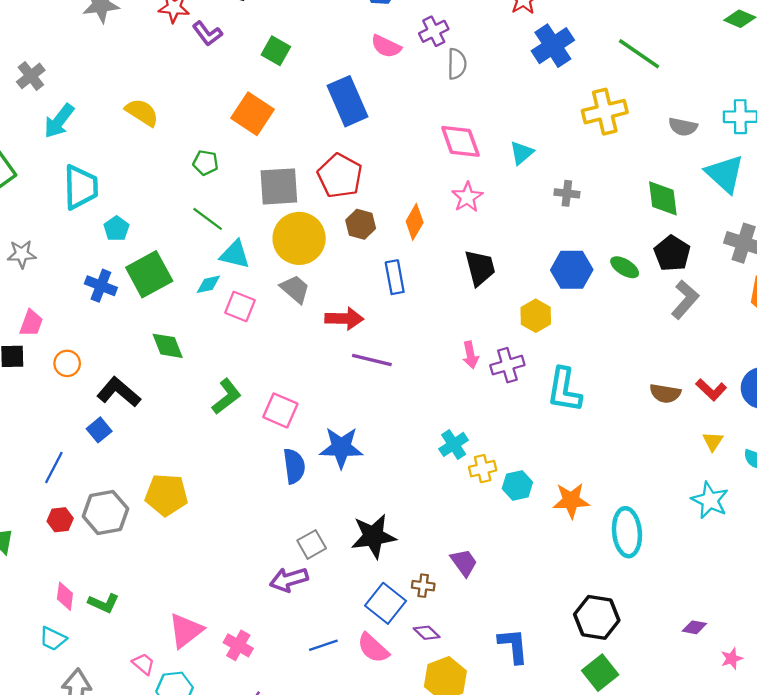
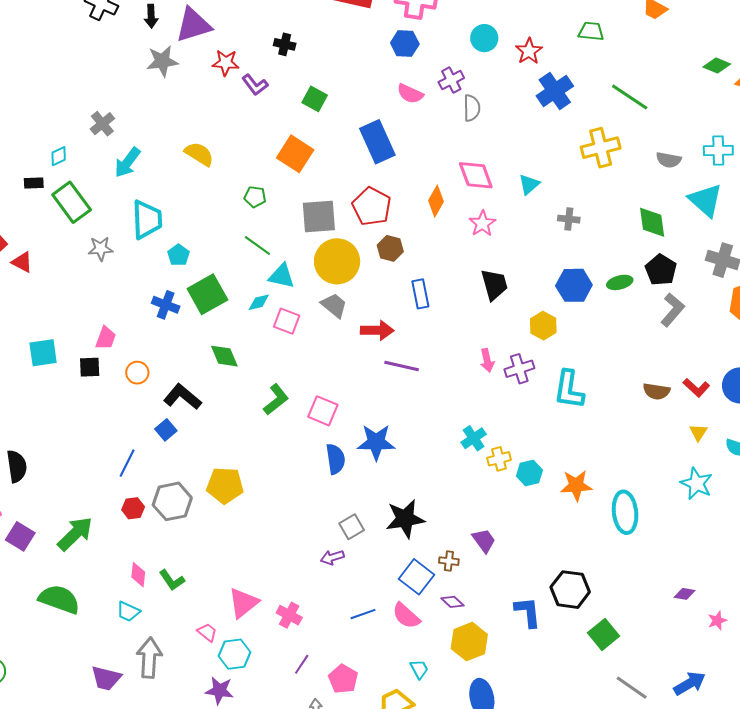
orange diamond: (415, 222) -> (436, 201), moved
gray star: (22, 254) -> (101, 249), moved
green ellipse: (625, 267) -> (620, 282), turned -45
purple arrow: (289, 580) -> (332, 557), size x0.7
green L-shape: (104, 603) -> (172, 580), turned 32
black hexagon: (597, 617) -> (570, 590), moved

